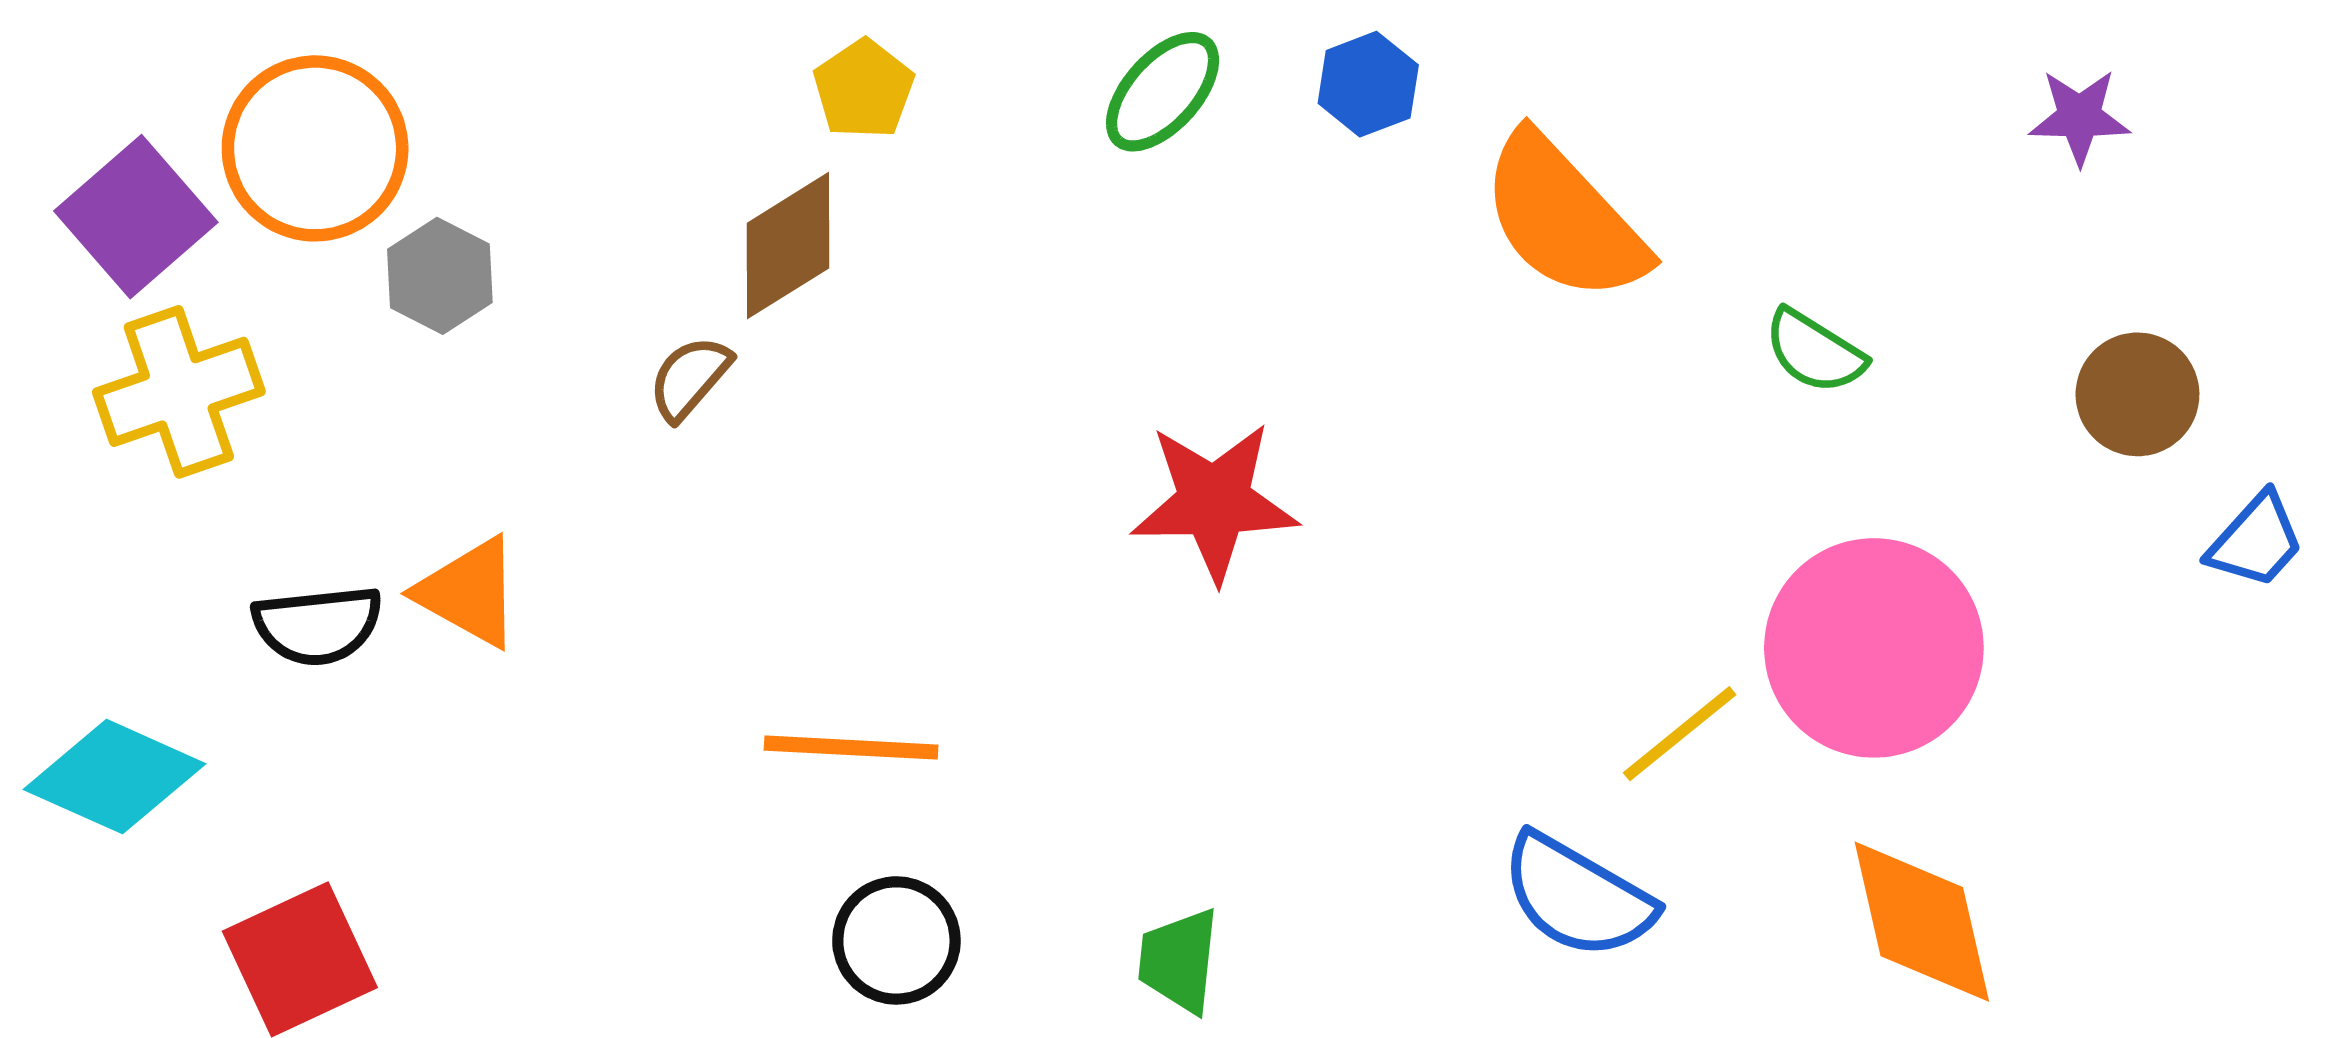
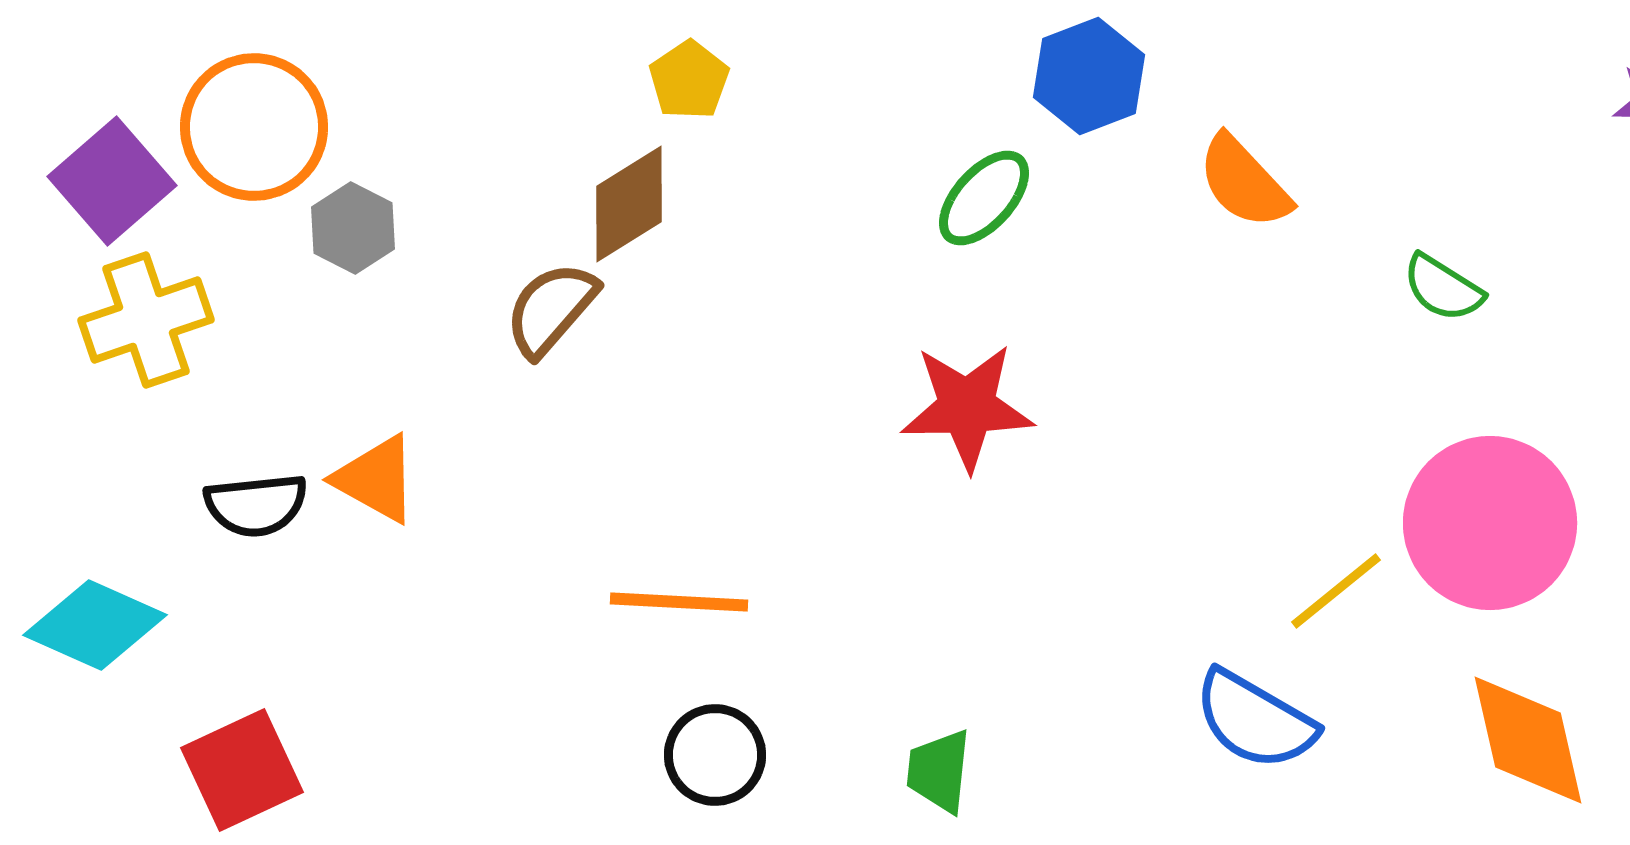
blue hexagon: (1368, 84) -> (1089, 76), size x1.4
green ellipse: (1163, 92) -> (984, 198), moved
orange semicircle: (1564, 218) -> (1244, 182), size x0.7
brown semicircle: (690, 378) -> (551, 309), size x1.4

